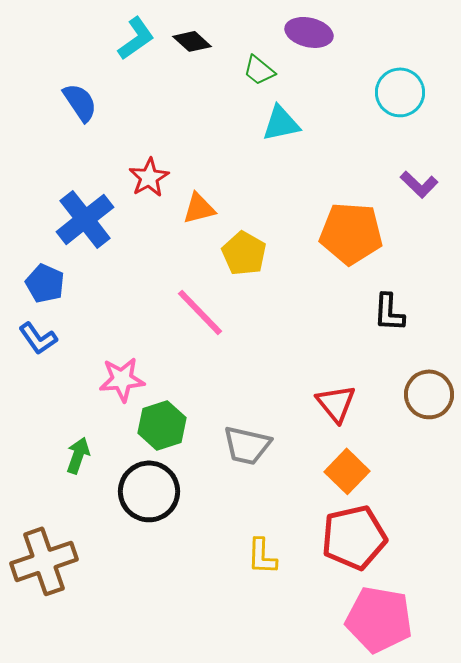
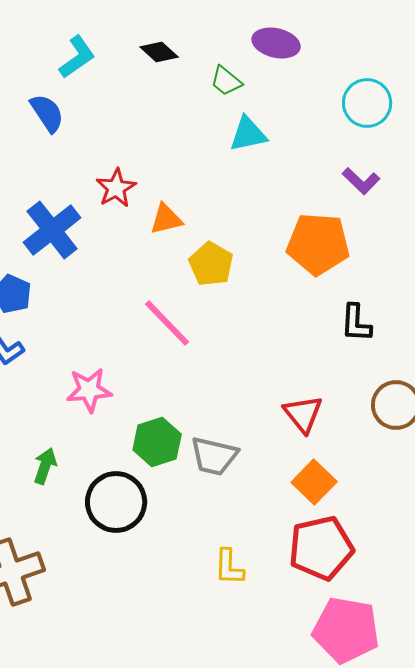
cyan L-shape: (136, 38) -> (77, 57), moved
purple L-shape: (419, 184) -> (361, 181), moved
green hexagon: (162, 425) -> (157, 442), moved

